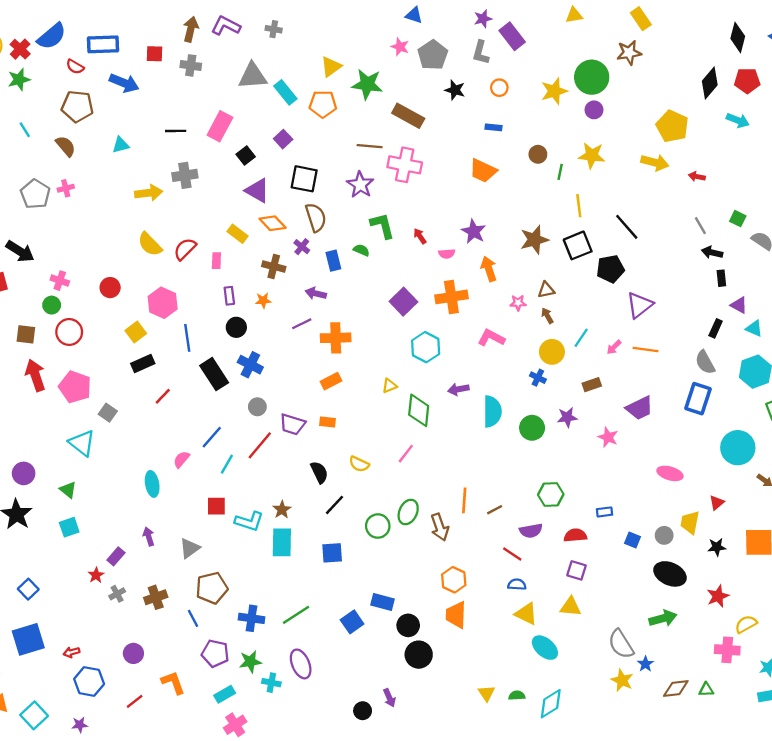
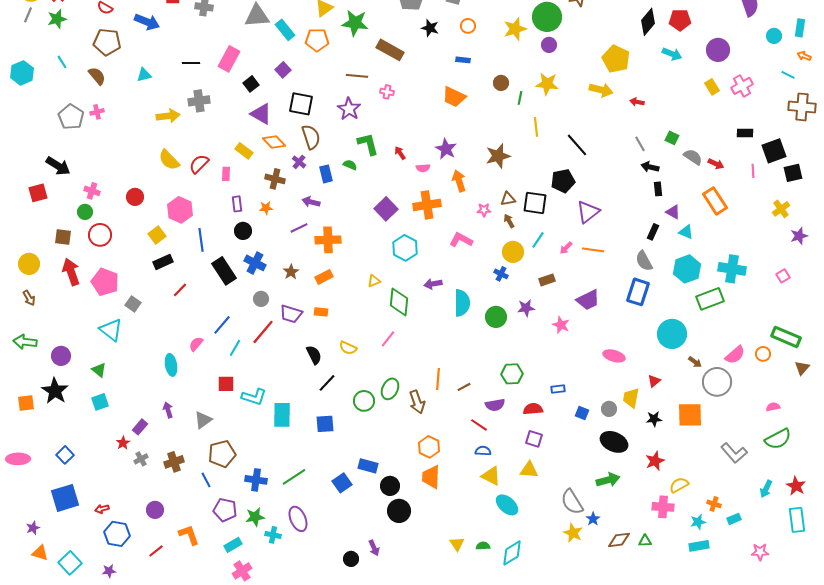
pink cross: (405, 165) -> (387, 92), size x0.5
black square: (578, 245) -> (535, 203), moved, turned 30
brown star: (282, 510) -> (291, 272), moved

